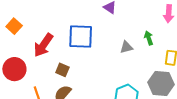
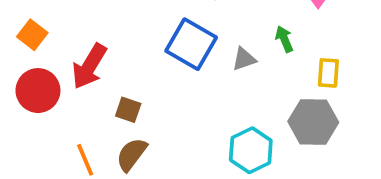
blue square: (81, 36) -> (191, 44), moved, turned 32
red circle: (14, 69) -> (38, 91), moved

